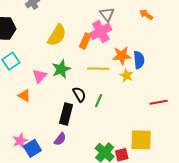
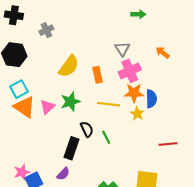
pink cross: (101, 31) -> (130, 71), moved
orange rectangle: (85, 41) -> (97, 75), turned -42
orange triangle: (24, 96) -> (25, 107), moved, size x1.6
green line: (99, 101) -> (106, 137), turned -56

